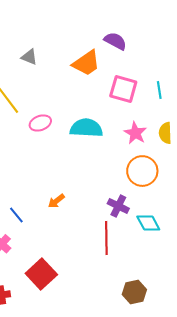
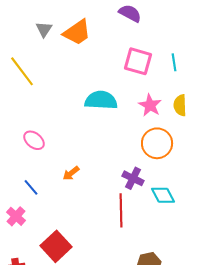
gray triangle: (29, 57) -> (44, 29), turned 42
orange trapezoid: (86, 63) -> (77, 32), moved
pink ellipse: (40, 123) -> (34, 140), moved, turned 60

